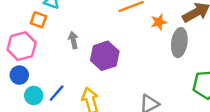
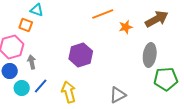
gray arrow: (73, 40) -> (32, 62), moved
gray ellipse: (179, 43) -> (150, 55), moved

